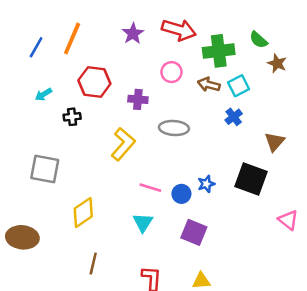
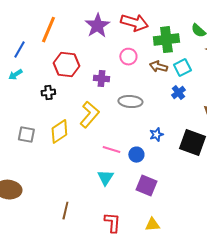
purple star: (133, 34) -> (97, 26), size x1.4
blue line: (36, 47) -> (19, 50), moved
cyan arrow: (43, 94) -> (15, 75), moved
gray square: (45, 169) -> (26, 135), size x0.7
blue star: (206, 184) -> (156, 135), moved
yellow diamond: (83, 212) -> (59, 132), moved

